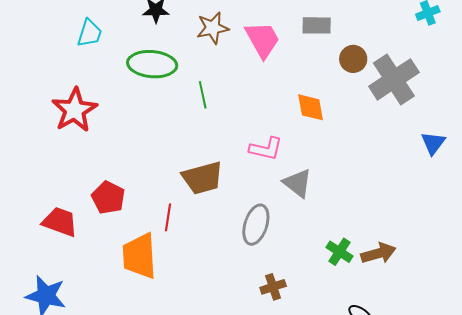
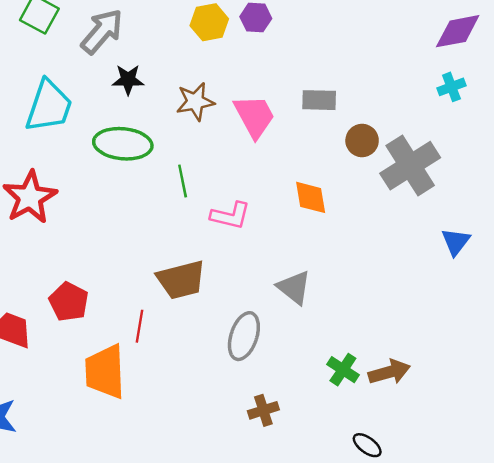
cyan trapezoid: (90, 33) -> (49, 106), size x1.6
pink L-shape: (266, 149) -> (230, 216), moved

